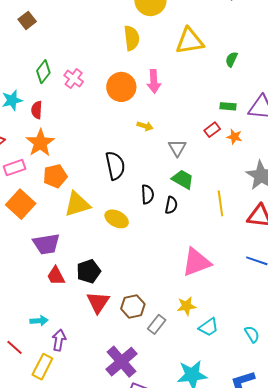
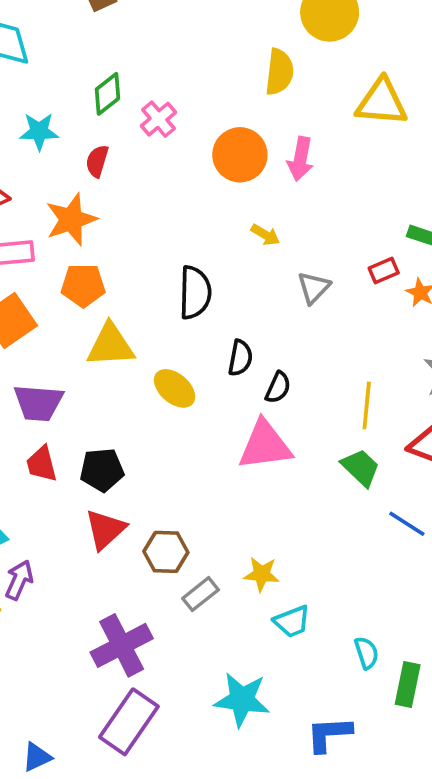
red semicircle: (37, 110) -> (97, 161), moved
green trapezoid: (183, 179) -> (361, 468), moved
pink triangle: (196, 262) -> (265, 445), moved

